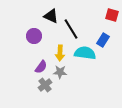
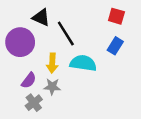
purple circle: (34, 36) -> (20, 42), size x1.5
blue rectangle: (103, 40) -> (115, 46), moved

